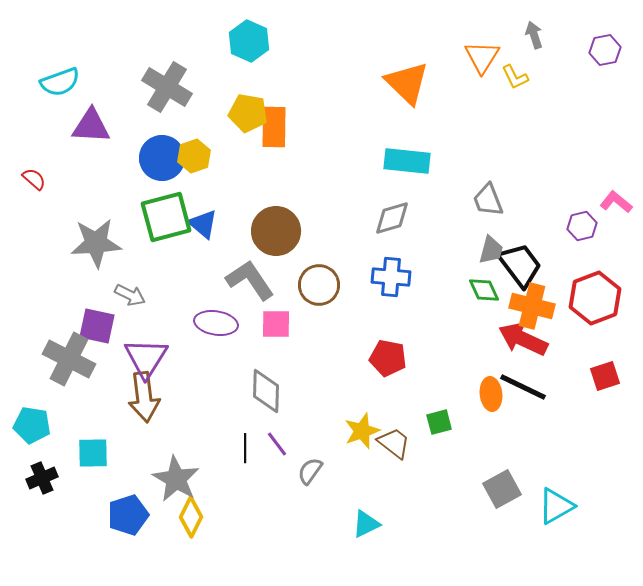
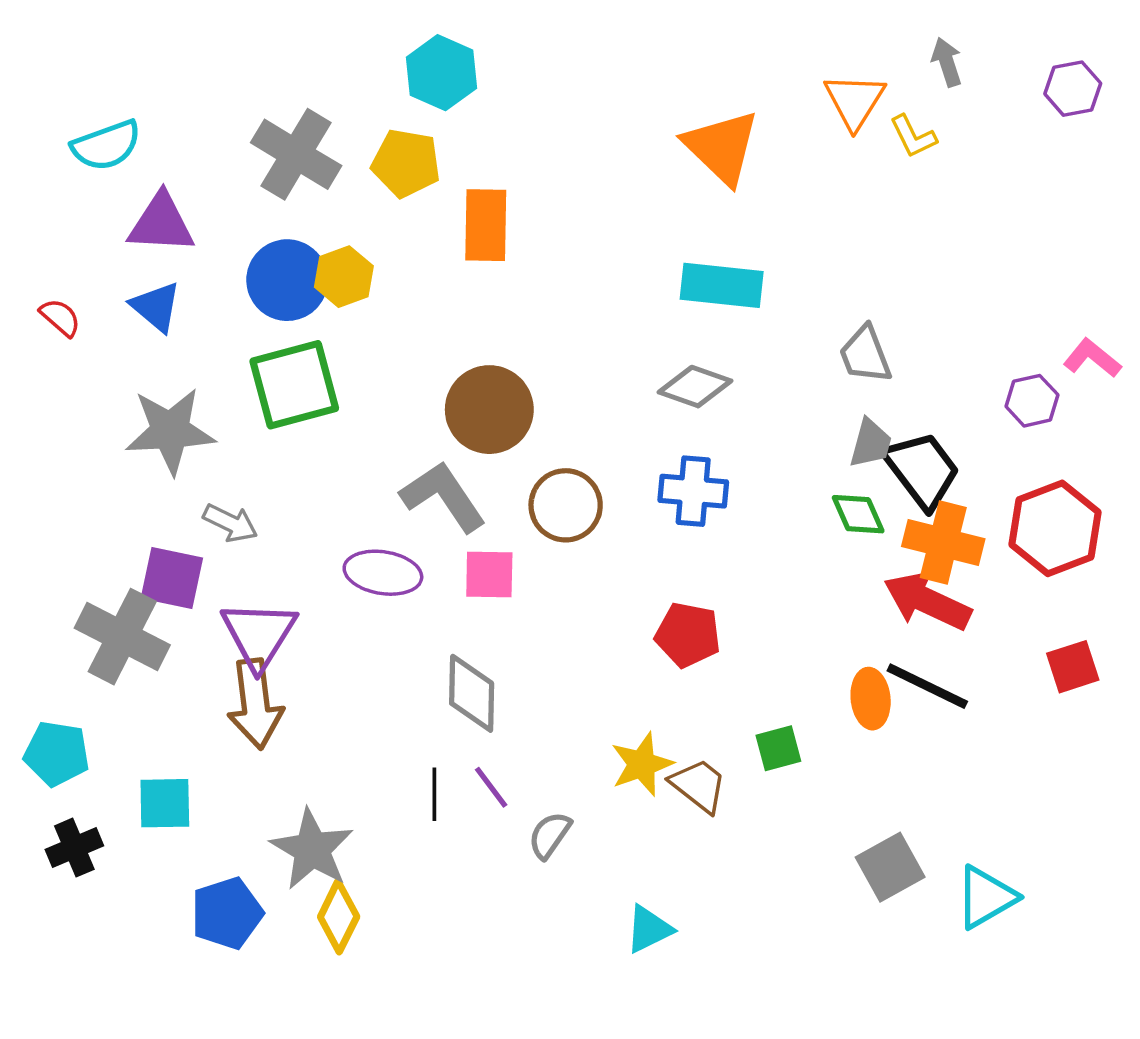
yellow pentagon: (248, 113) -> (406, 163), moved
gray diamond: (392, 218) -> (695, 387), turned 36
blue triangle: (203, 224) -> (156, 307), moved

